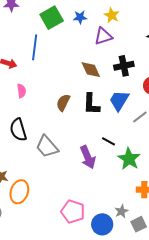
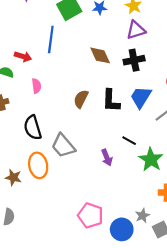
purple triangle: (103, 36) -> (136, 30), moved
black cross: (124, 66) -> (134, 60), moved
brown diamond: (91, 70) -> (100, 55), moved
purple arrow: (88, 157) -> (107, 157), size x0.7
orange ellipse: (19, 192) -> (38, 165), moved, turned -30

